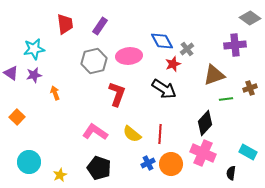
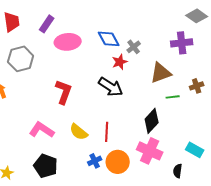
pink ellipse: (129, 56) -> (68, 42), moved
gray hexagon: (94, 61) -> (21, 59), moved

